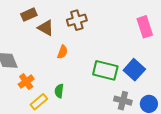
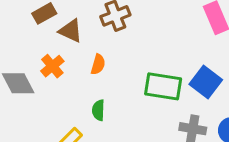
orange cross: (26, 82) -> (52, 66), moved
green semicircle: (59, 91) -> (98, 110), moved

